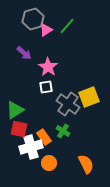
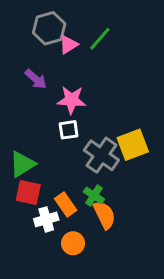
pink star: (48, 67) -> (72, 100), turned -30
white cross: (31, 147) -> (46, 219), size x0.7
orange semicircle: (86, 164) -> (104, 215), moved

